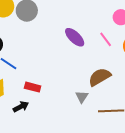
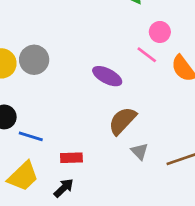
pink line: (106, 39) -> (147, 55), moved
brown semicircle: (100, 77) -> (122, 121), moved

